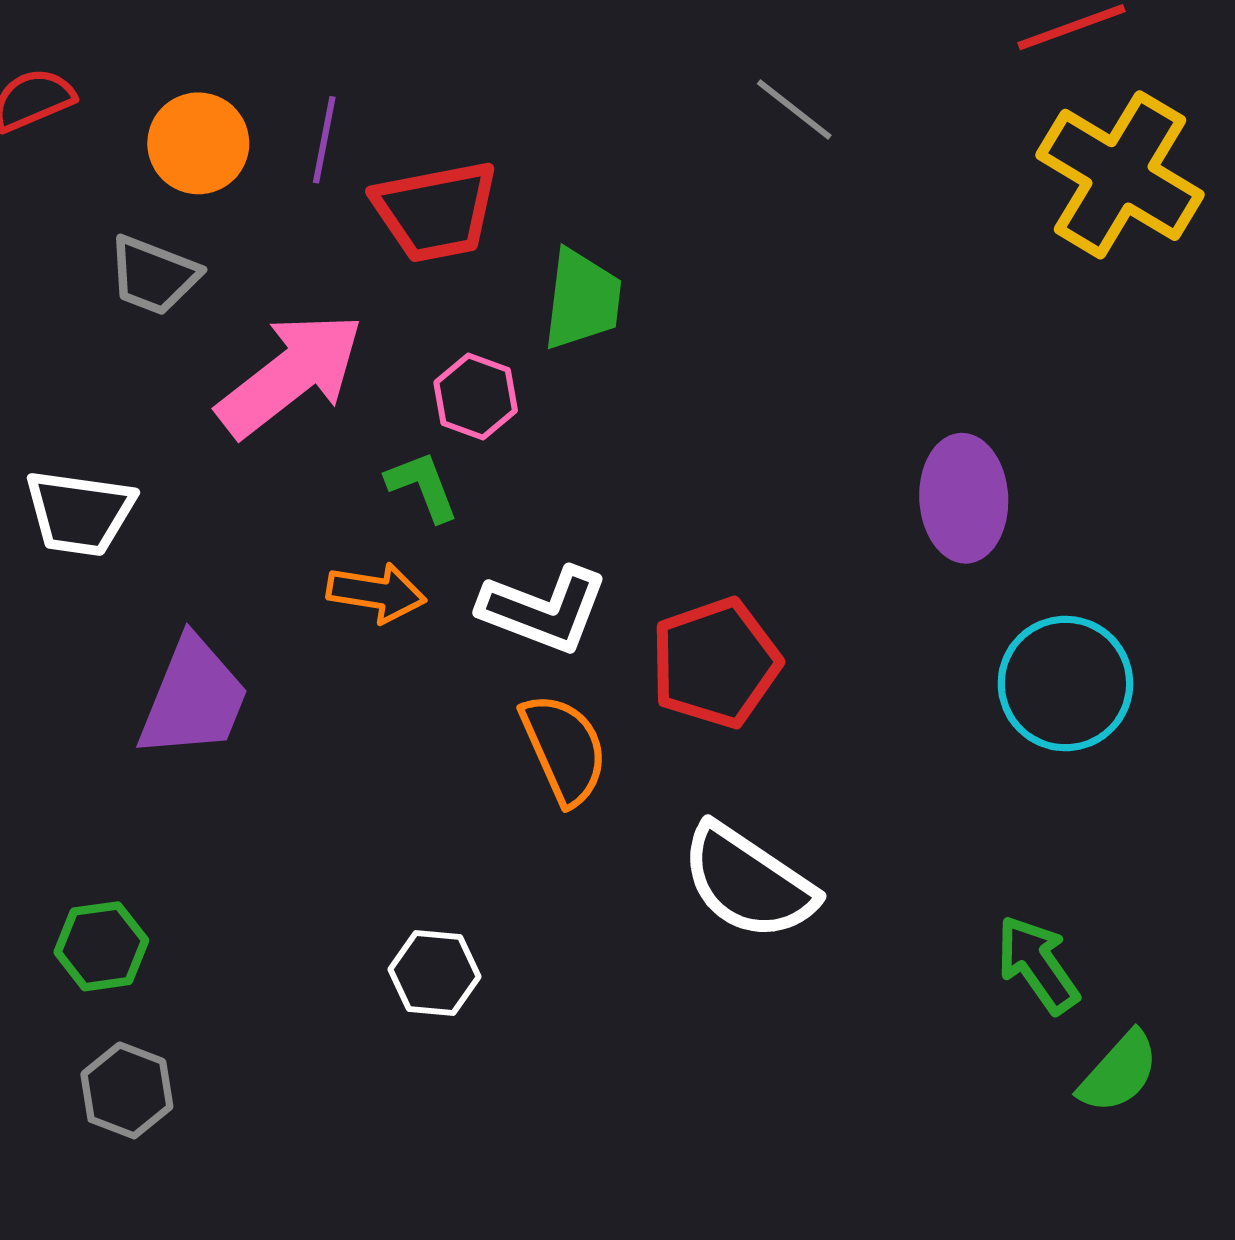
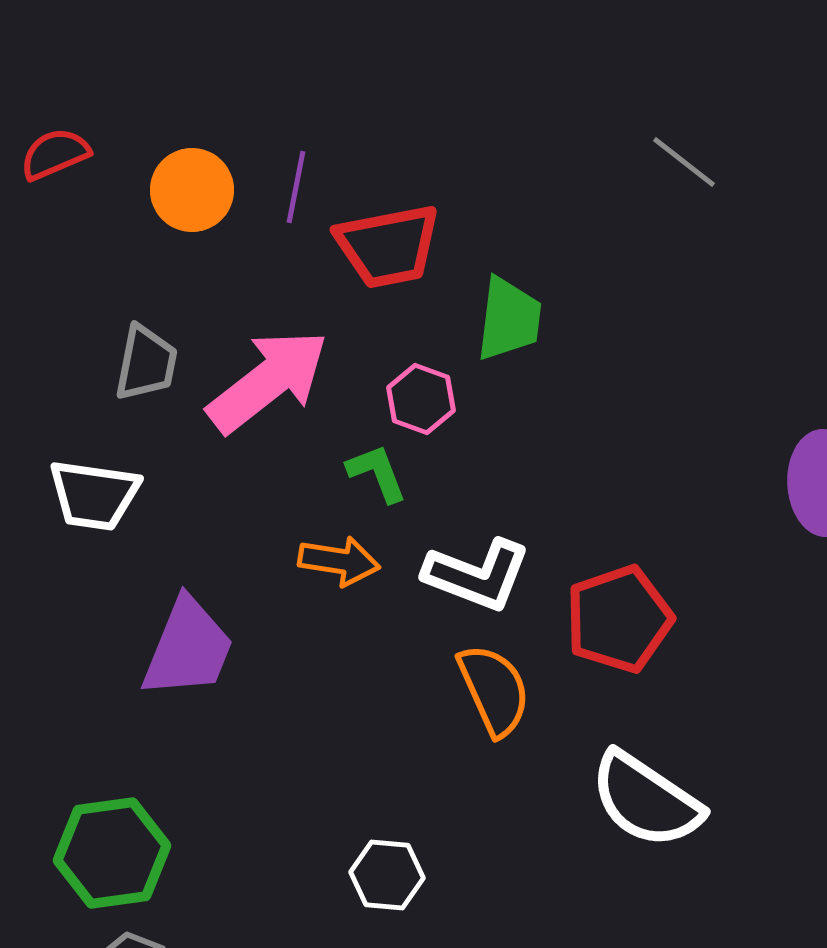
gray trapezoid: (154, 275) -> (146, 363), moved, turned -100
green hexagon: (101, 946) -> (112, 853), size x1.5

